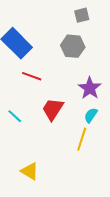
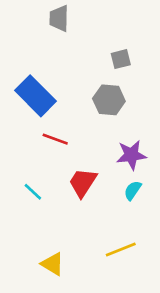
purple star: (90, 88) -> (131, 155), turned 30
yellow line: (82, 139) -> (121, 249), moved, turned 50

